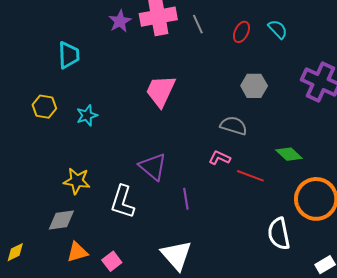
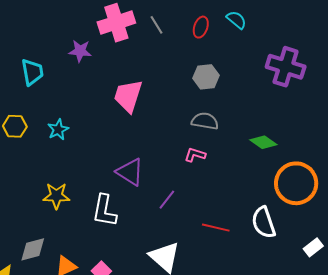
purple star: (120, 21) -> (80, 51), moved, turned -30
gray hexagon: (254, 86) -> (206, 77), moved
red line: (250, 176) -> (216, 228), moved
purple line: (186, 199) -> (167, 200), turned 55
gray diamond: (61, 220) -> (33, 249), moved

